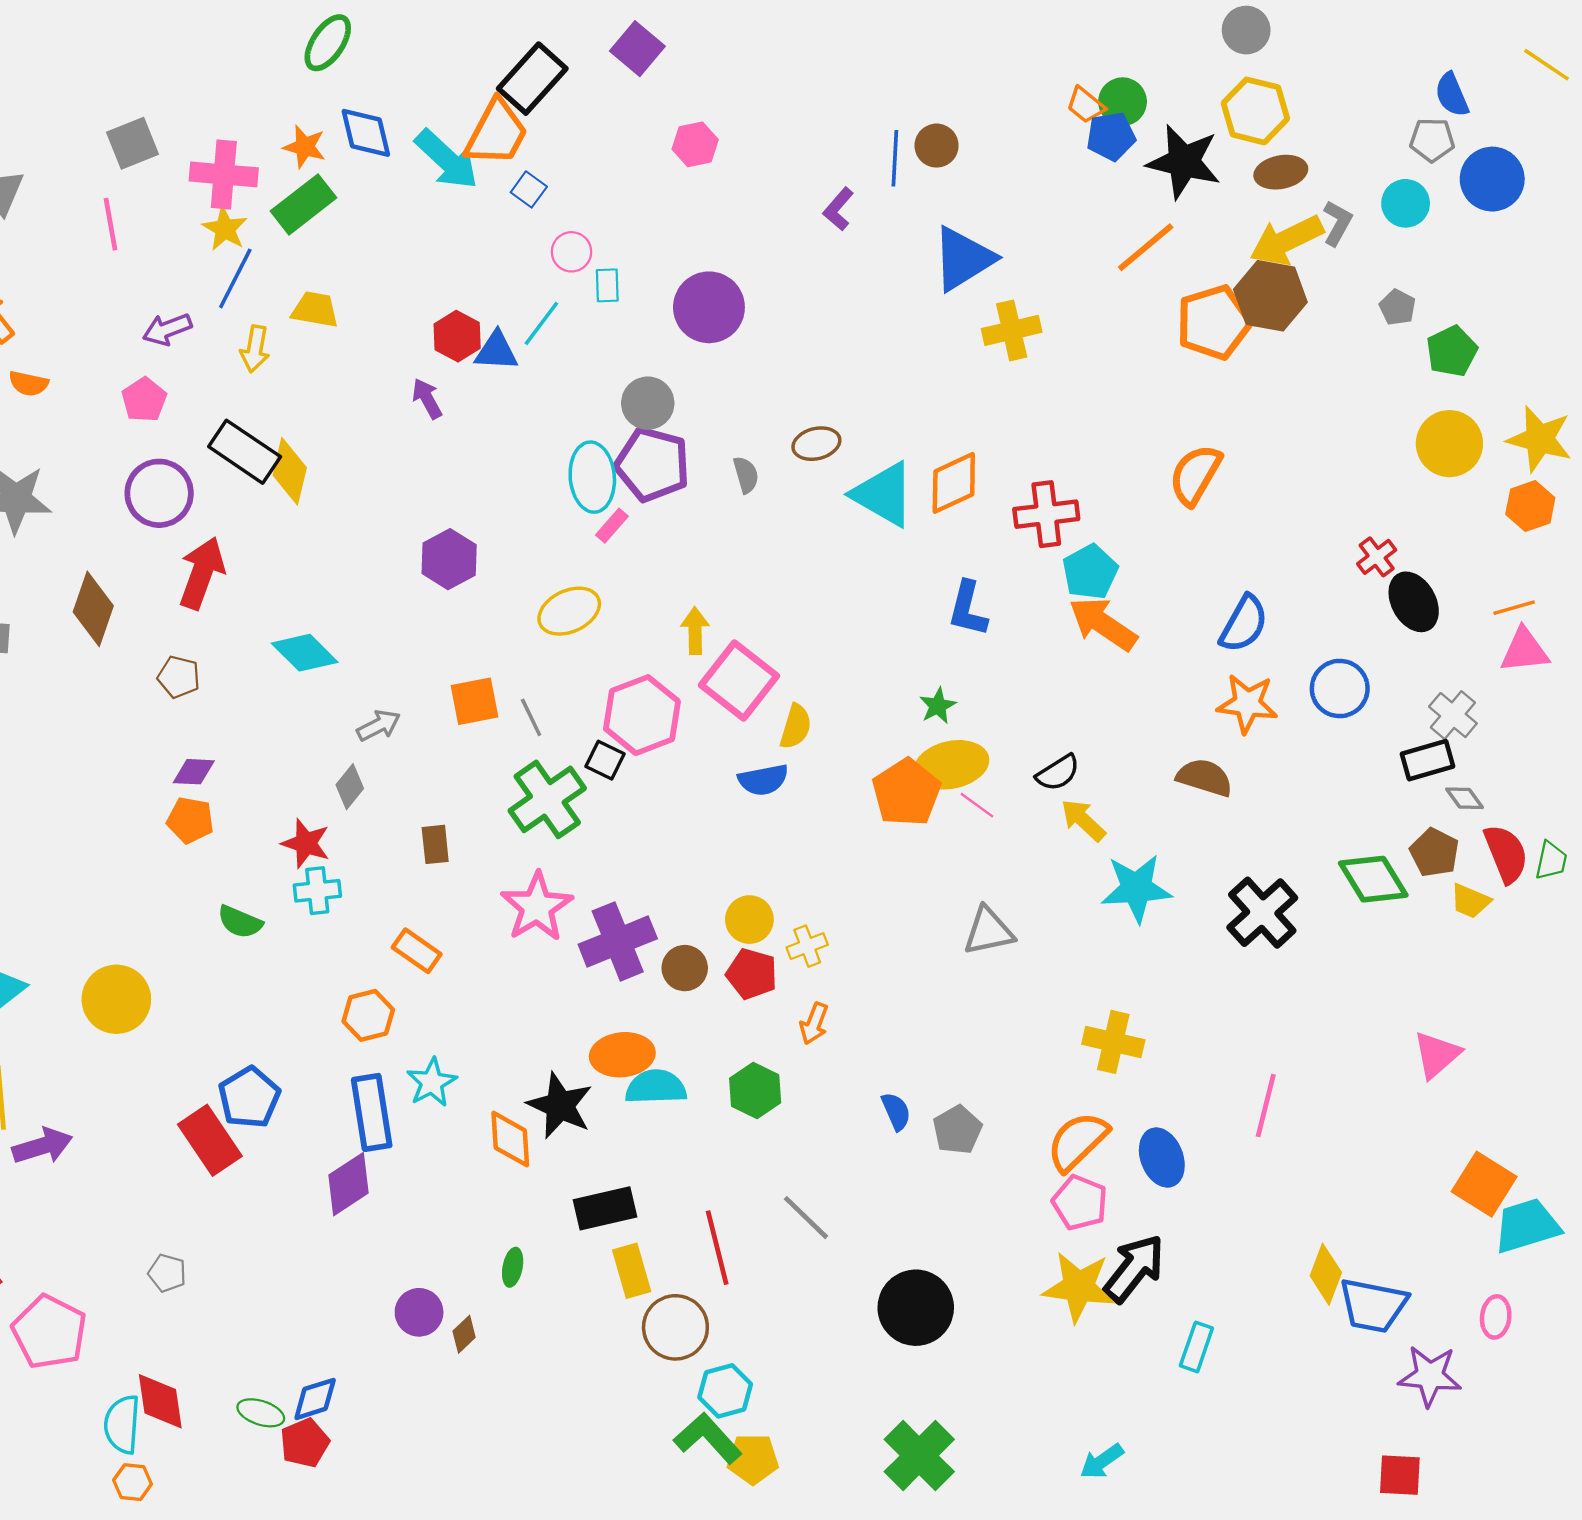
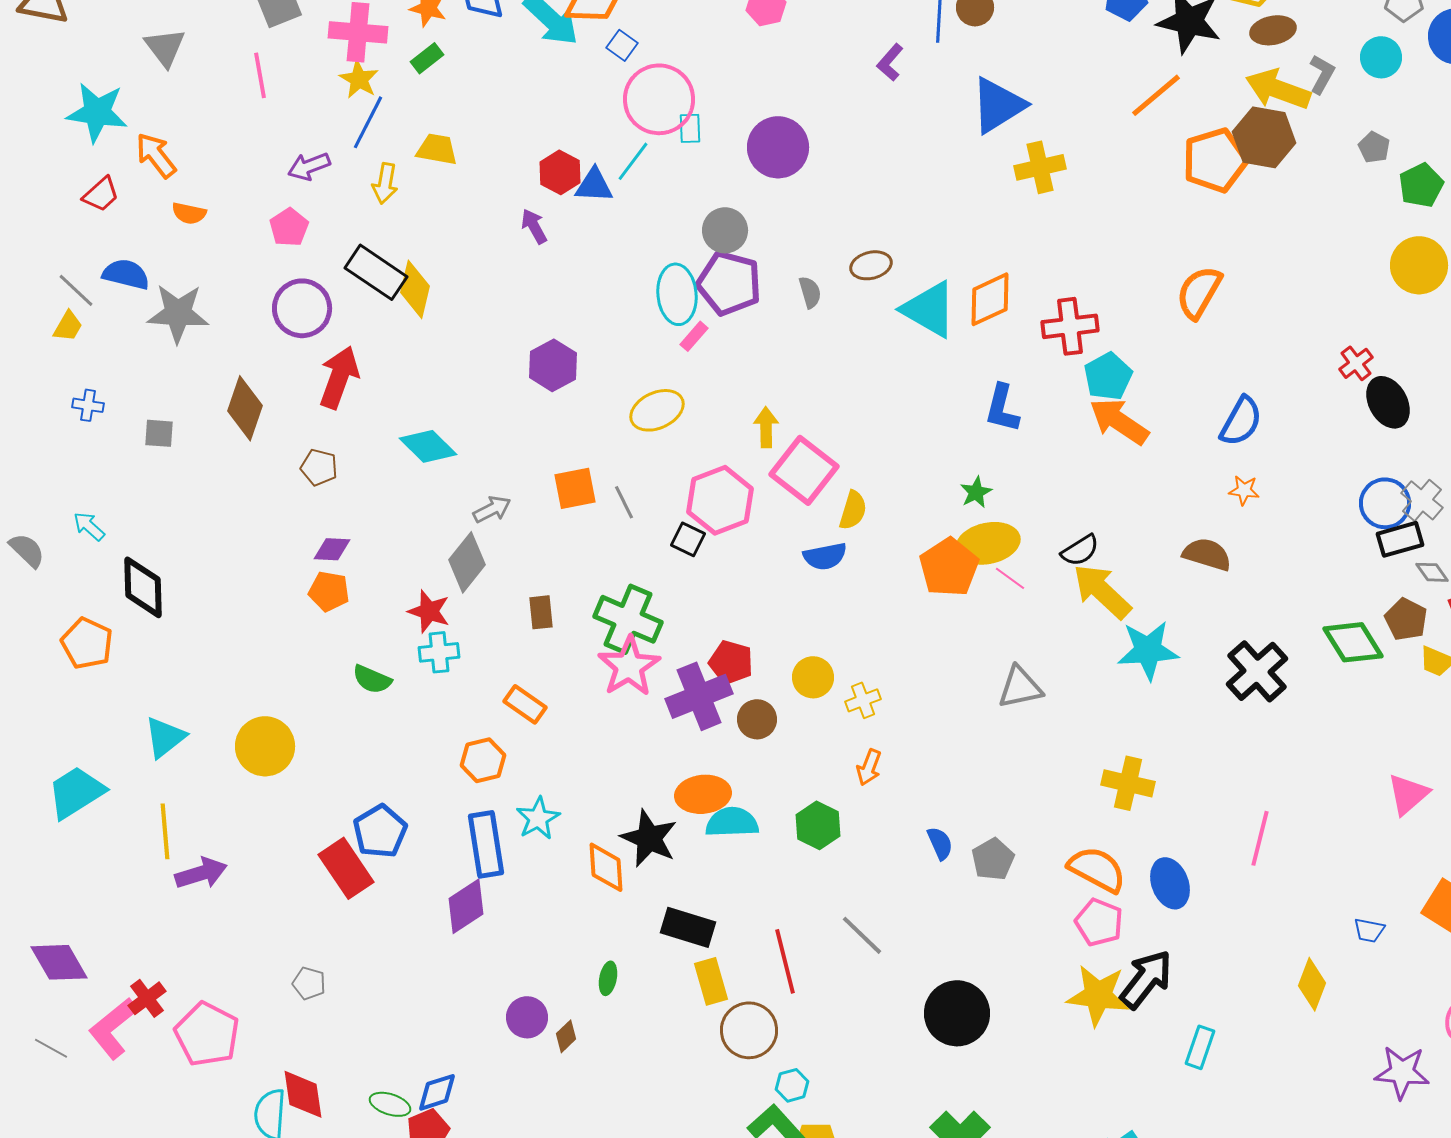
green rectangle: (303, 204) -> (427, 58), size x0.6
yellow arrow: (1287, 240) -> (1278, 89), turned 46
pink circle: (572, 252) -> (659, 99), size x2.0
blue circle: (1340, 689) -> (1385, 503), moved
orange star: (1247, 704) -> (1244, 490), size x0.6
gray diamond: (350, 787) -> (467, 562), size x1.5
green cross: (547, 799) -> (628, 619), moved, turned -32
yellow arrow: (1083, 820) -> (1102, 591), size x1.5
red pentagon: (752, 974) -> (731, 662), moved
orange semicircle: (1077, 1141) -> (1097, 869), turned 72
black rectangle: (605, 1208) -> (688, 927), turned 30
blue trapezoid: (1373, 1305) -> (1369, 930), moved, size x0.5
cyan hexagon: (725, 1391) -> (792, 1085), size x0.7

